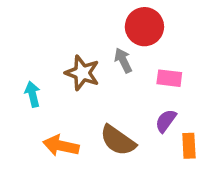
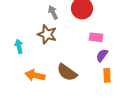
gray arrow: (123, 60) -> (53, 12), moved
purple semicircle: (166, 121) -> (102, 55), moved

